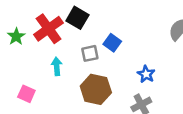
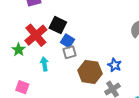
green star: (16, 36) -> (19, 50), moved
blue square: (112, 43) -> (68, 41), moved
brown hexagon: (96, 89) -> (90, 72), moved

